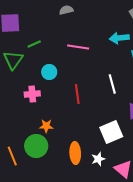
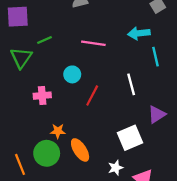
cyan circle: (49, 72) -> (72, 74), moved
red line: (77, 94) -> (92, 96), turned 36
orange ellipse: (75, 153) -> (80, 150), moved, turned -30

